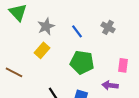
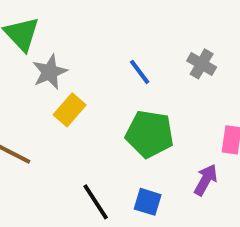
gray star: (46, 26) -> (50, 72), moved
purple arrow: (110, 85) -> (206, 180), turned 112

